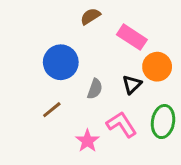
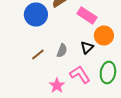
blue circle: (61, 62) -> (36, 14), moved
brown line: (52, 110) -> (38, 54), moved

